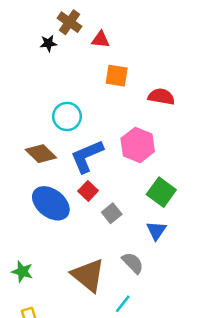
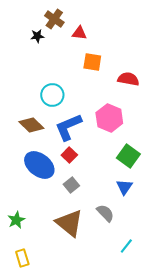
gray square: (112, 213) -> (71, 185), moved
green star: (22, 272) -> (16, 220), turned 30
cyan line: (123, 304) -> (126, 246), moved

